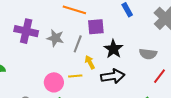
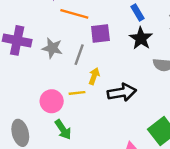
black star: (113, 49) -> (141, 38), moved
yellow arrow: (90, 62) -> (94, 76), turned 48

